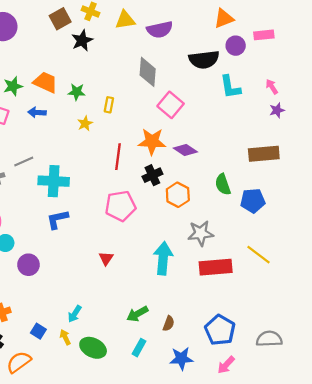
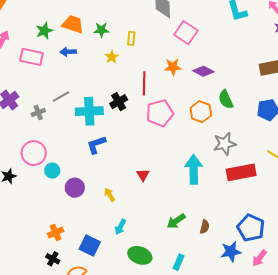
orange star: (152, 142) -> (173, 67), size x0.7
black cross: (152, 175) -> (119, 102), moved
green semicircle: (223, 184) -> (226, 99), moved
pink pentagon: (120, 206) -> (160, 113), moved
blue square: (38, 331) -> (90, 246), size x1.5
yellow arrow: (65, 337) -> (110, 195), moved
cyan rectangle: (139, 348) -> (179, 262), moved
blue star: (181, 358) -> (231, 252), moved

